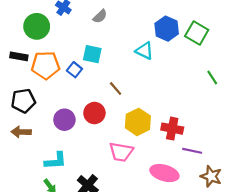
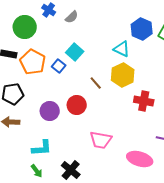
gray semicircle: (100, 16) -> (72, 17), moved
cyan square: (92, 54) -> (75, 52), turned 30
orange pentagon: (46, 65) -> (33, 62), turned 30
yellow hexagon: (138, 122) -> (123, 75), moved
red cross: (172, 129) -> (144, 101), moved

